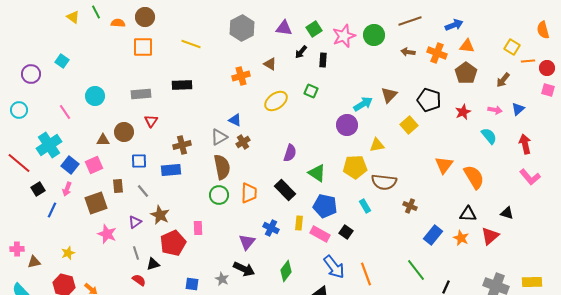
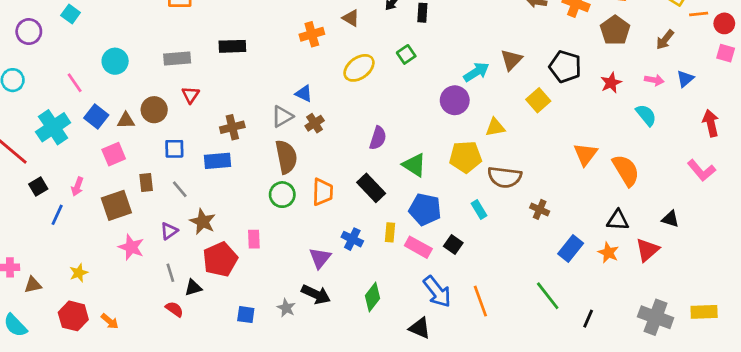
green square: (311, 91) -> (406, 54), turned 32
red arrow: (525, 144) -> (711, 123), moved
blue square: (70, 165) -> (96, 116), moved

